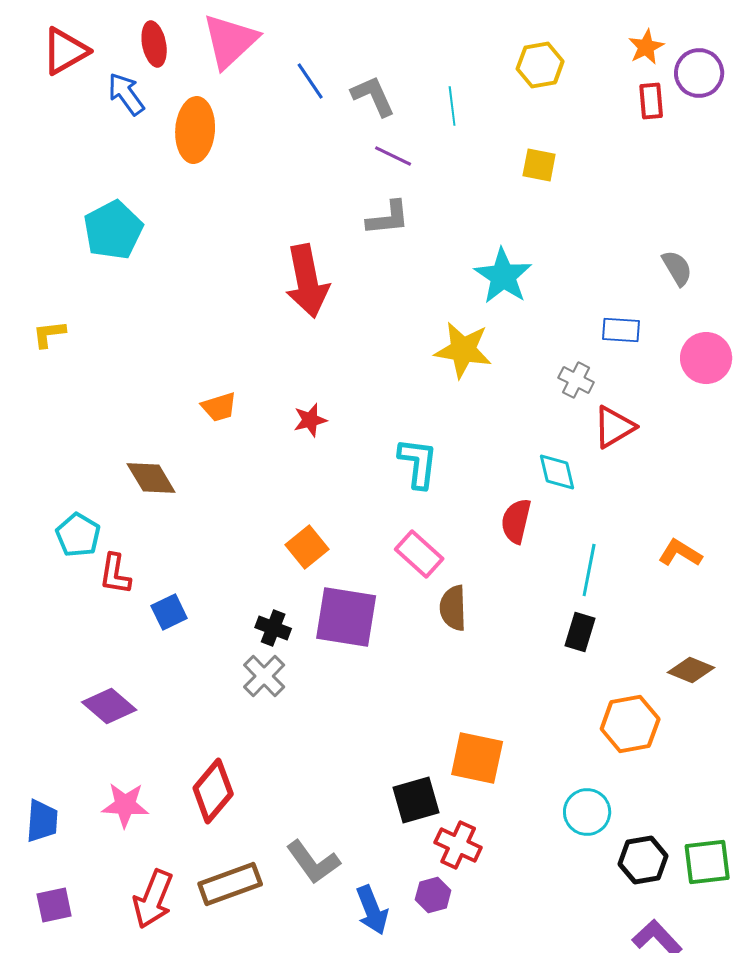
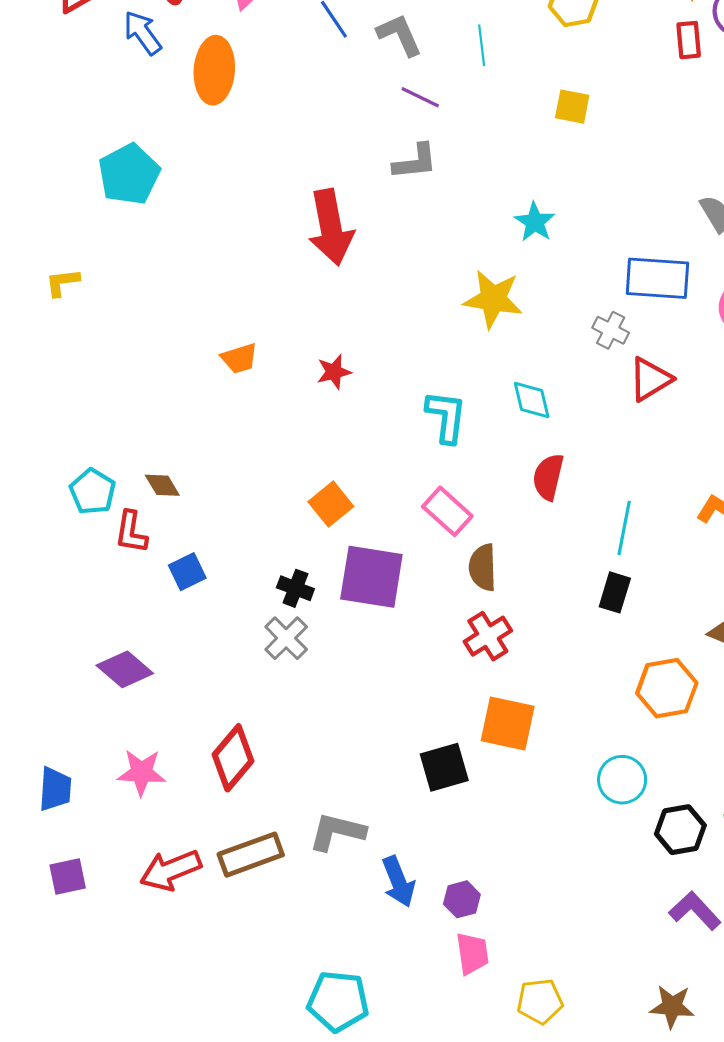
cyan star: (503, 276) -> (535, 222), size x0.7
blue rectangle: (621, 330) -> (657, 278), size x1.6
cyan diamond: (557, 472) -> (532, 400), moved
brown diamond: (151, 478) -> (162, 485), moved, size x0.7
red cross: (458, 845) -> (488, 636), moved, turned 33
gray L-shape: (313, 862) -> (337, 832), turned 140
purple hexagon: (433, 895) -> (462, 899), moved
red arrow: (153, 899) -> (171, 870), turned 46

